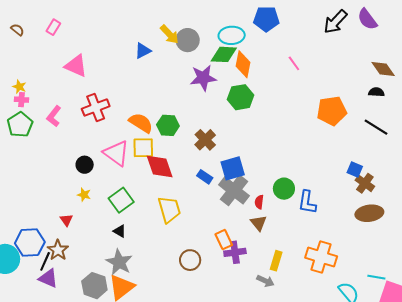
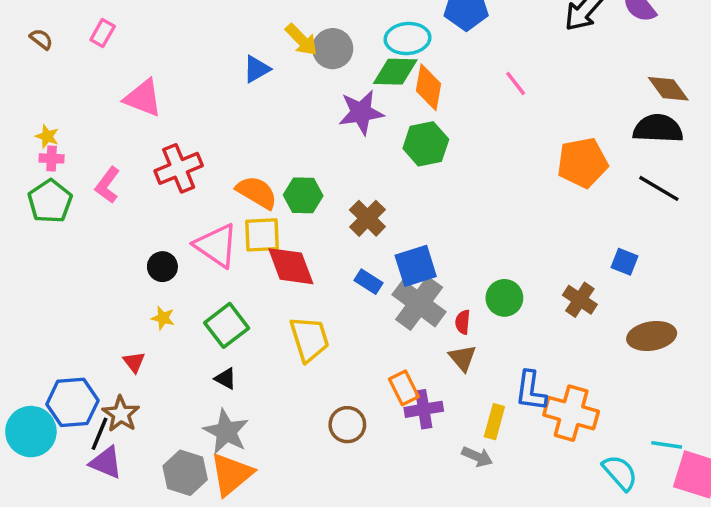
black semicircle: (376, 92) -> (658, 129), size x1.8
brown cross: (365, 183) -> (580, 300), moved
blue L-shape: (307, 202) -> (531, 391), moved

